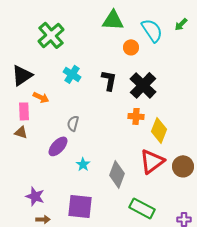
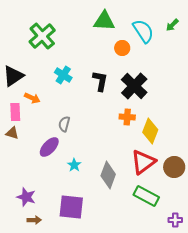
green rectangle: (142, 208) -> (146, 196), moved

